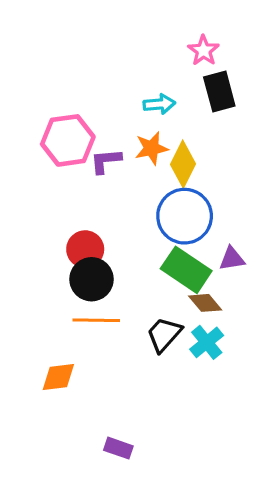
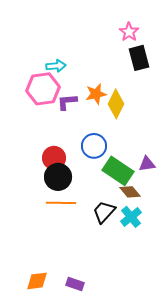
cyan arrow: (159, 104) -> (56, 66), moved
blue circle: (185, 216) -> (94, 146), moved, size x0.7
orange diamond: (58, 377) -> (37, 281), moved

